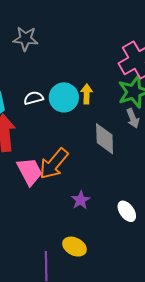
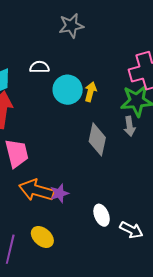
gray star: (25, 39) -> (71, 26), moved, turned -30
white semicircle: (34, 98) -> (39, 67), moved
orange arrow: (54, 164) -> (36, 190), moved, turned 52

